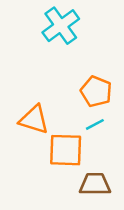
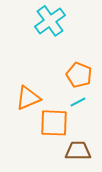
orange triangle: (34, 120) -> (28, 98), turned -40

